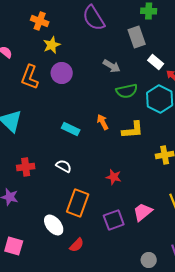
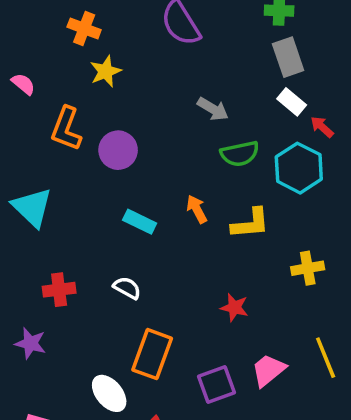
gray rectangle: (137, 37) -> (288, 57), moved
purple circle: (62, 73) -> (118, 150), moved
red star: (114, 177) -> (234, 308), moved

